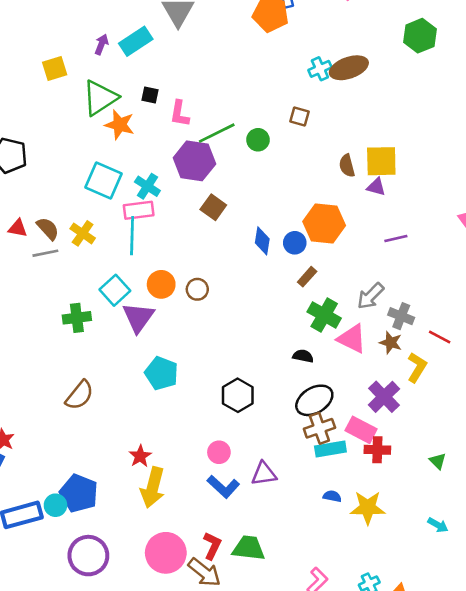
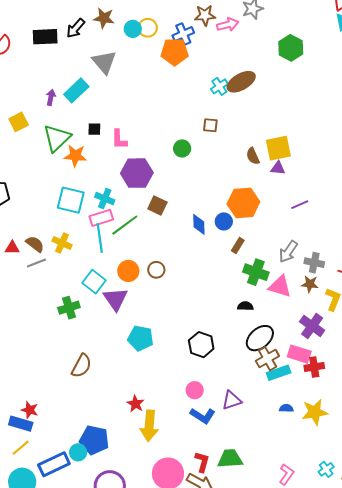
green line: (217, 133) -> (125, 225), moved

